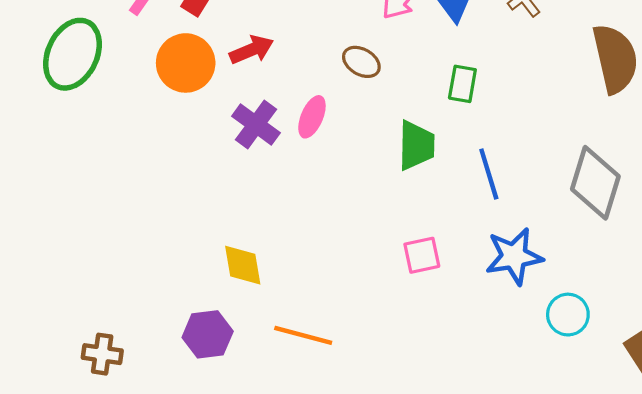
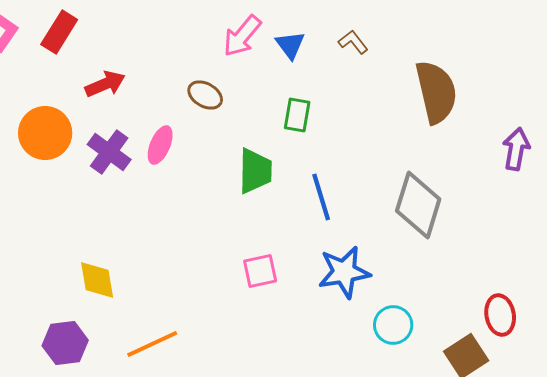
orange circle: (186, 63) -> (45, 133), moved
orange line: (303, 335) -> (152, 344), turned -40

